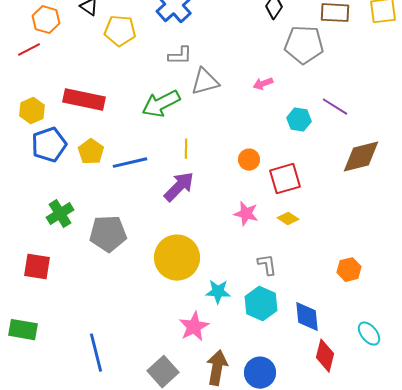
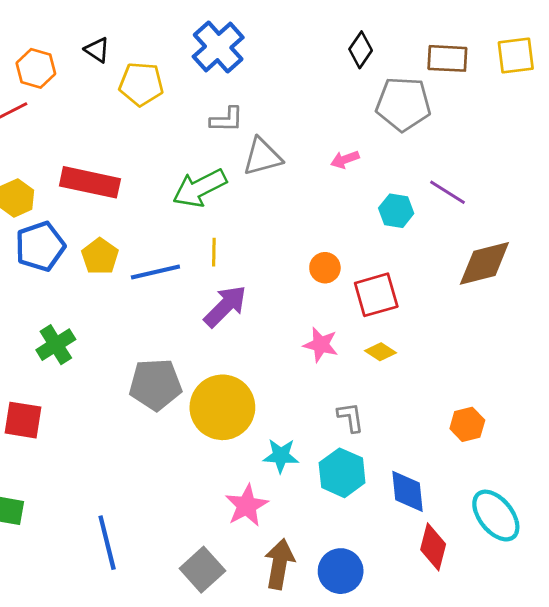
yellow line: (186, 149) -> (214, 252), moved
gray pentagon: (108, 234) -> (155, 385), moved
cyan ellipse: (369, 334) -> (496, 516), size x1.5

